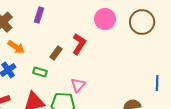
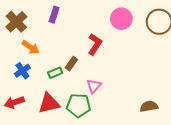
brown rectangle: (56, 53) -> (71, 64), moved
green rectangle: (40, 72) -> (55, 73), turned -40

